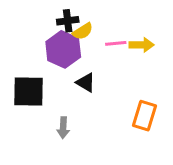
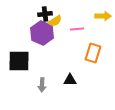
yellow arrow: (141, 45) -> (103, 16), moved
black triangle: (86, 82) -> (70, 80), moved, turned -32
orange rectangle: (144, 116) -> (93, 53), moved

